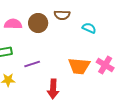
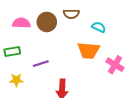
orange trapezoid: (79, 66) -> (89, 50), moved

